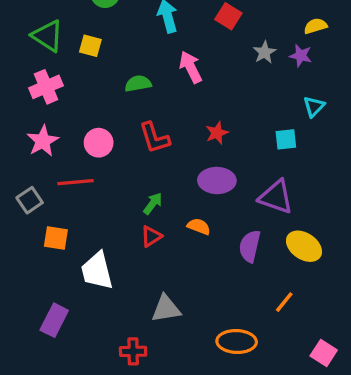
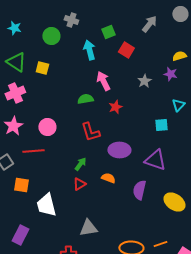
gray star: (265, 52) -> (144, 81), moved
green semicircle: (138, 84) -> (85, 99), moved
red star: (217, 133) -> (115, 107), moved
red L-shape: (154, 138) -> (90, 132), moved
yellow ellipse: (304, 246) -> (174, 202), moved
orange line: (284, 302) -> (160, 244), moved, turned 32

